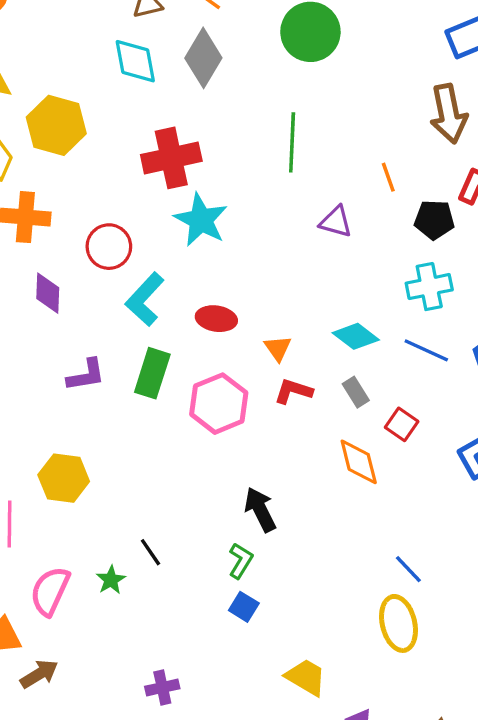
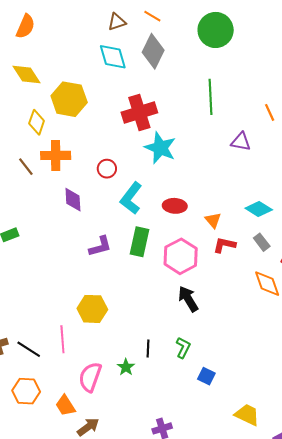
red circle: (109, 247) -> (107, 169), size x0.7
black arrow: (260, 510) -> (188, 299), moved
black line: (151, 552) -> (148, 348), turned 42
green L-shape: (241, 561) -> (183, 348), moved

